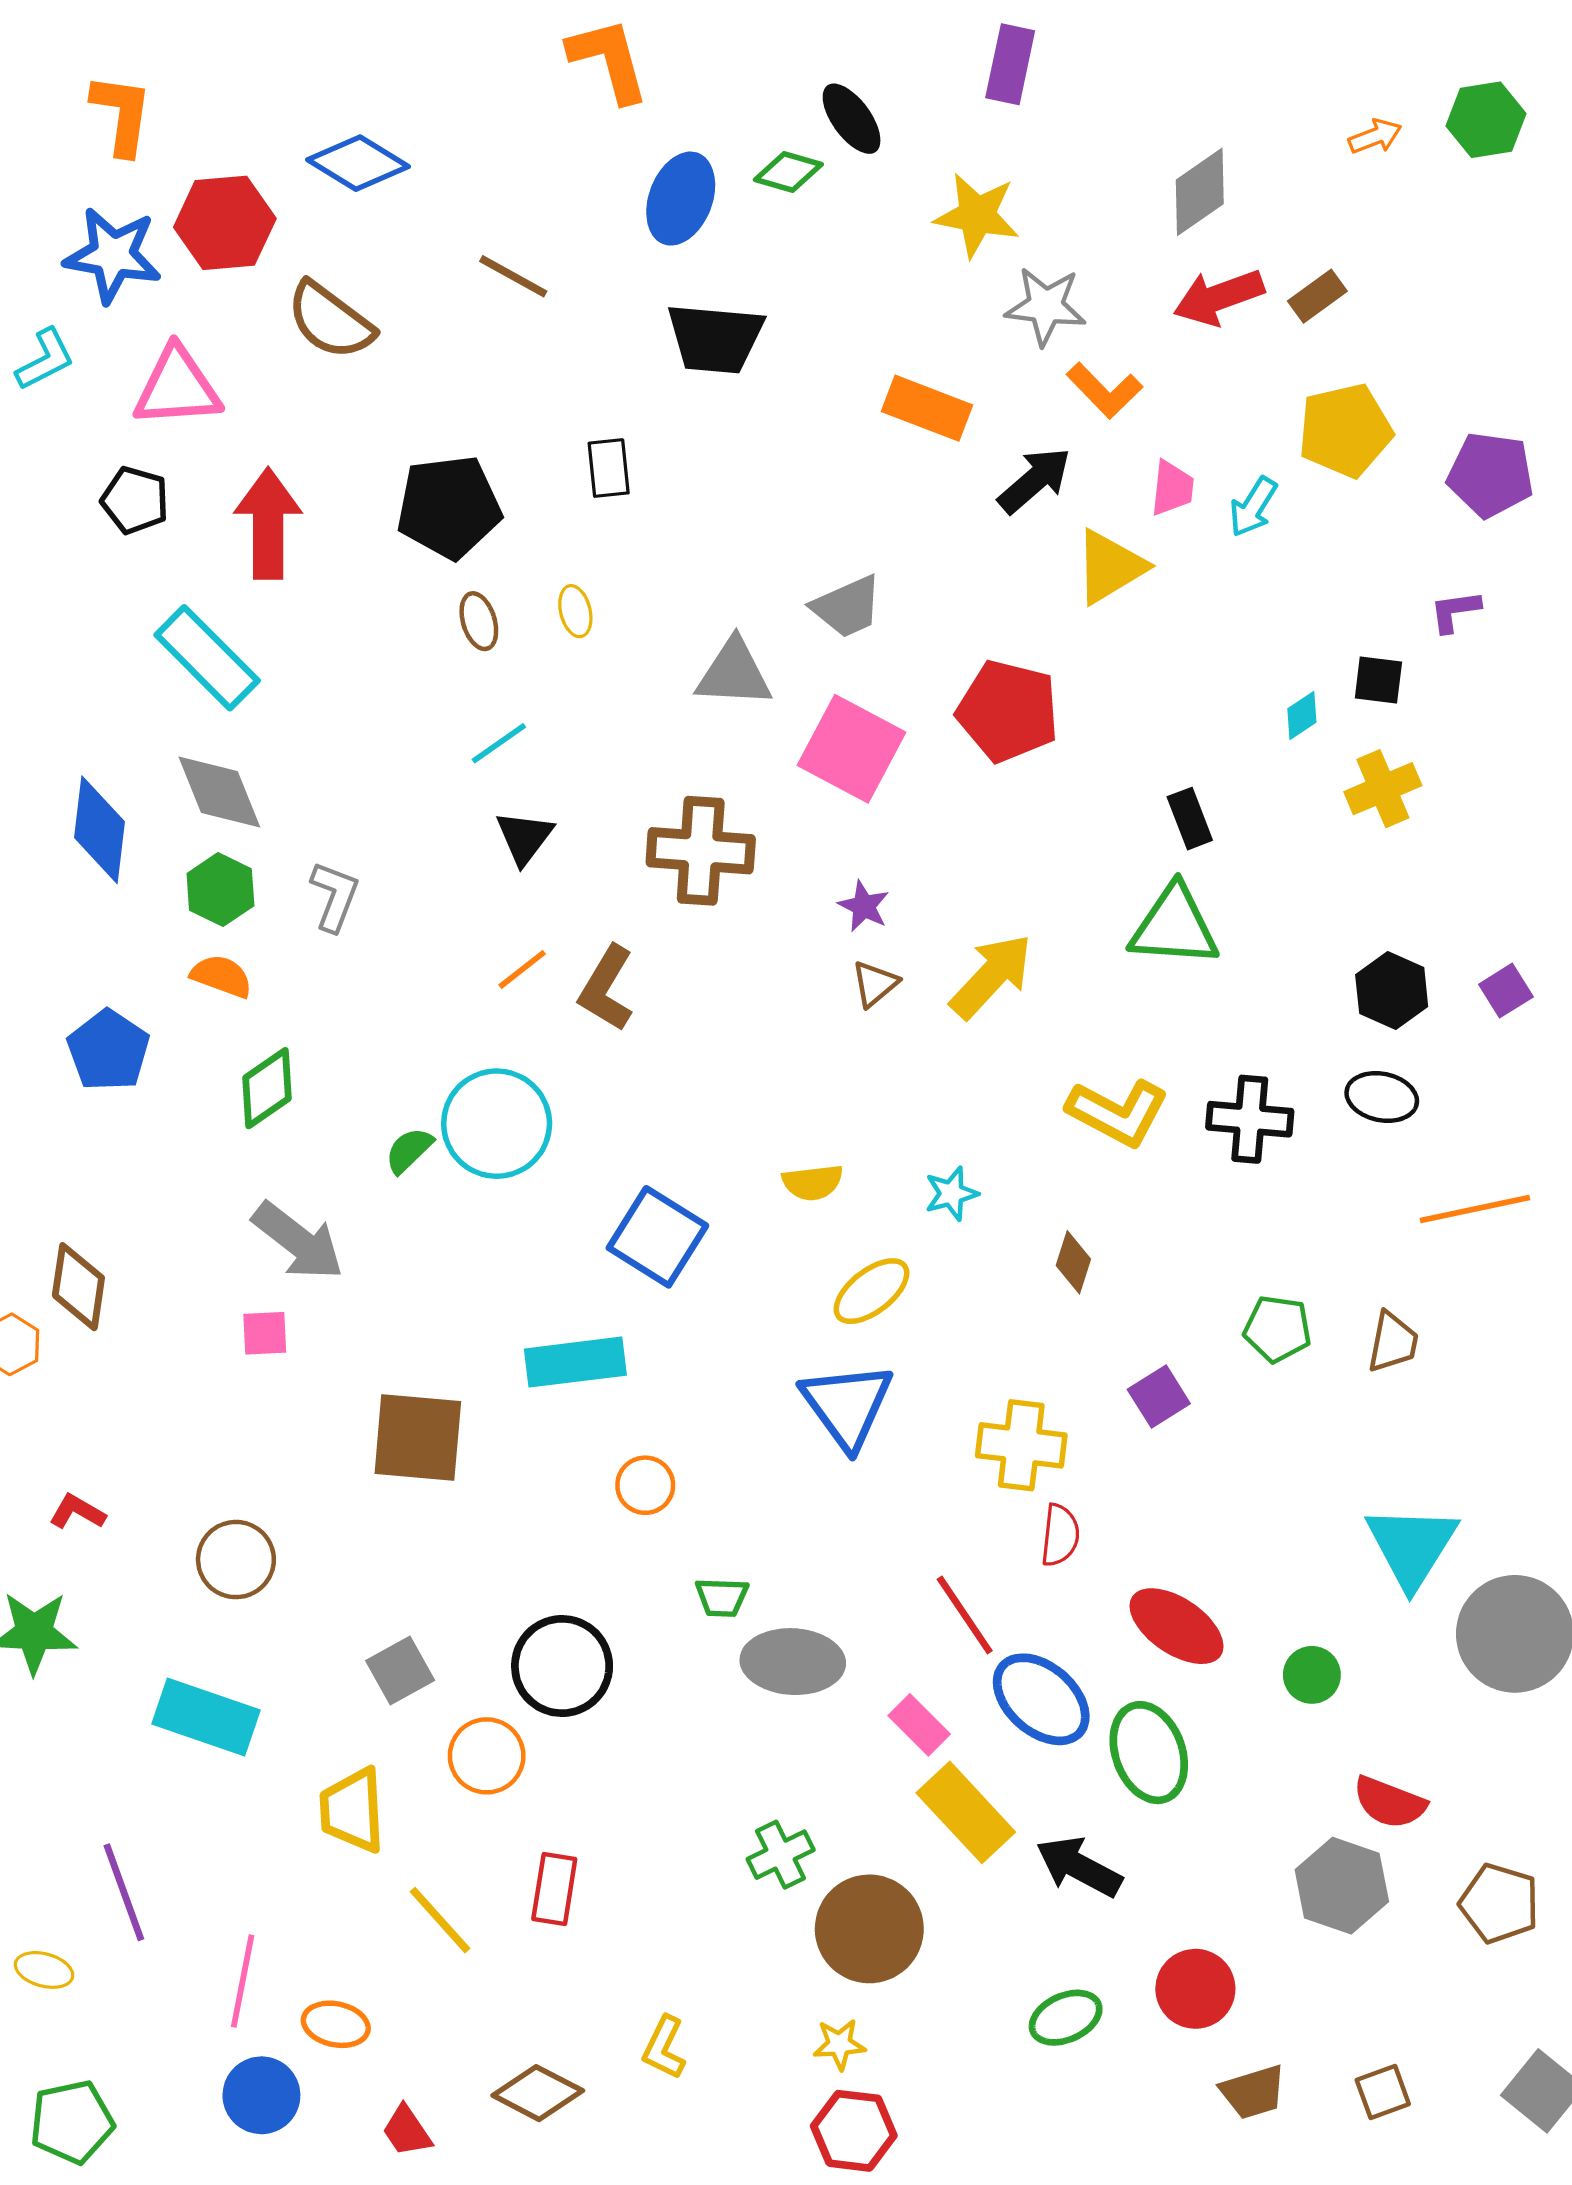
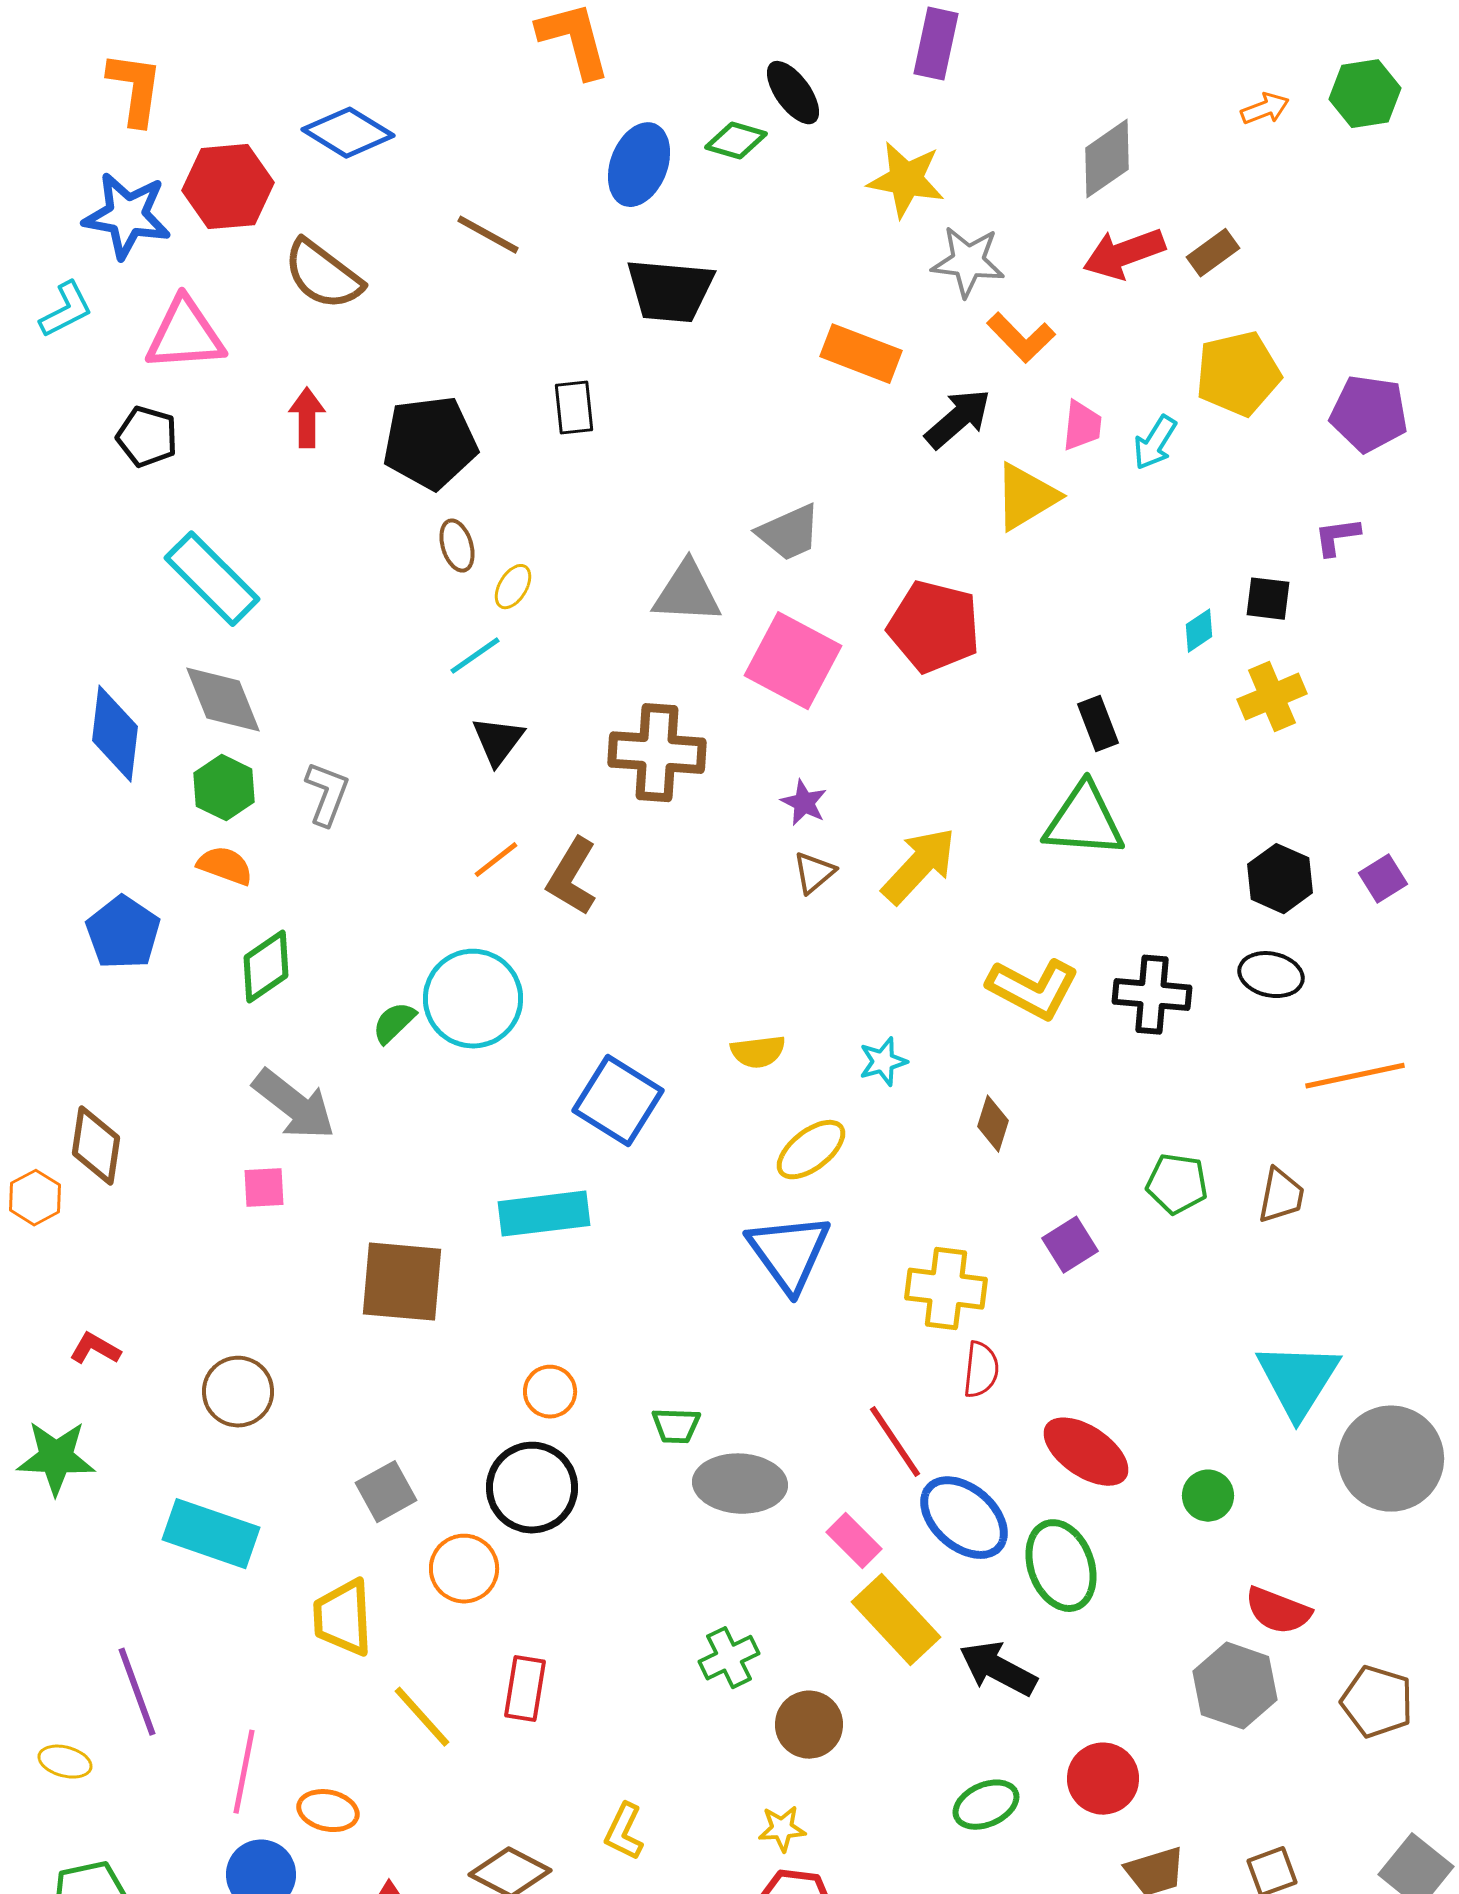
red arrow: (268, 524) -> (307, 418), moved, size x0.6
yellow ellipse: (575, 611) -> (513, 587), moved, turned 45
orange circle: (645, 1485) -> (550, 1392), moved
brown circle: (869, 1929) -> (809, 1725), size x0.7

